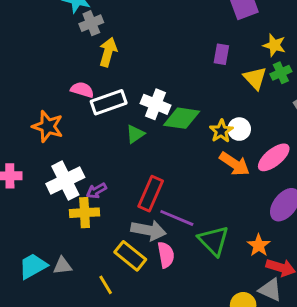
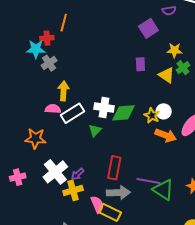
yellow arrow: (108, 52) -> (63, 91), moved
purple line: (177, 218) -> (148, 181), moved
pink semicircle: (166, 255) -> (97, 204), moved

